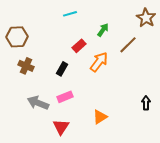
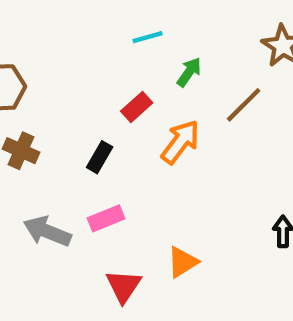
cyan line: (70, 14) -> (148, 37), moved
red triangle: (61, 127) -> (124, 286), moved

